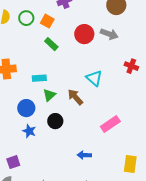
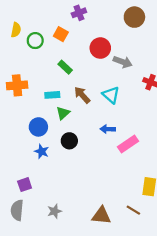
green circle: (26, 18) -> (35, 41), moved
gray arrow: (109, 34) -> (123, 62), moved
green rectangle: (51, 44) -> (65, 67), moved
brown arrow: (75, 97) -> (82, 95), moved
blue arrow: (84, 155) -> (108, 129), moved

